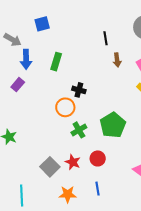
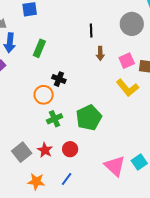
blue line: (97, 189) -> (67, 179), turned 40

